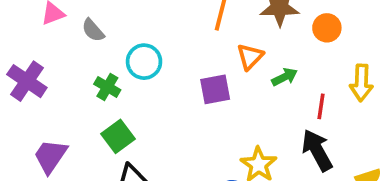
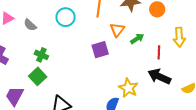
cyan circle: (144, 62) -> (66, 17), moved
green square: (118, 136) -> (38, 76), moved
black arrow: (317, 150) -> (159, 77), turned -30

